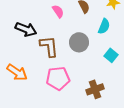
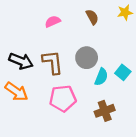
pink semicircle: (58, 11) -> (53, 21), moved, turned -80
cyan semicircle: (104, 26) -> (101, 77), moved
black arrow: (26, 29) -> (21, 61), moved

